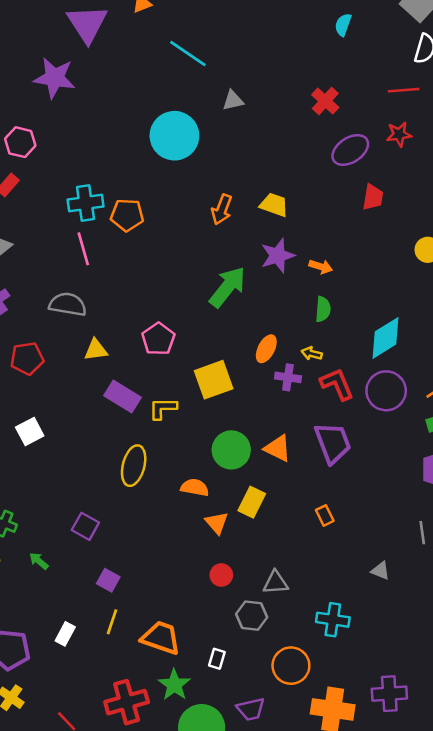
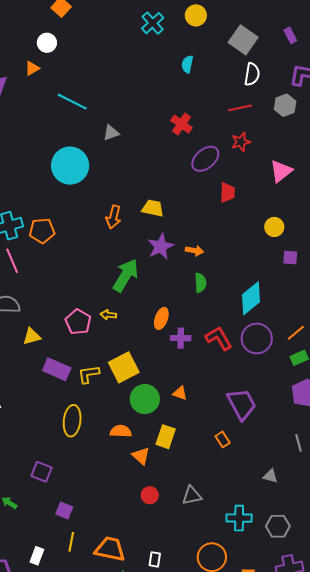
yellow arrow: (312, 354) -> (108, 315), moved
yellow square: (214, 380) -> (124, 367), moved
purple trapezoid: (333, 443) -> (242, 404), moved
orange triangle: (278, 448) -> (180, 393), size x0.7
gray hexagon: (252, 616) -> (278, 526), moved

